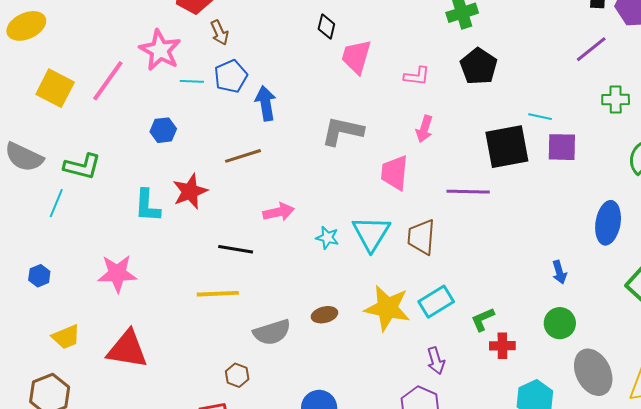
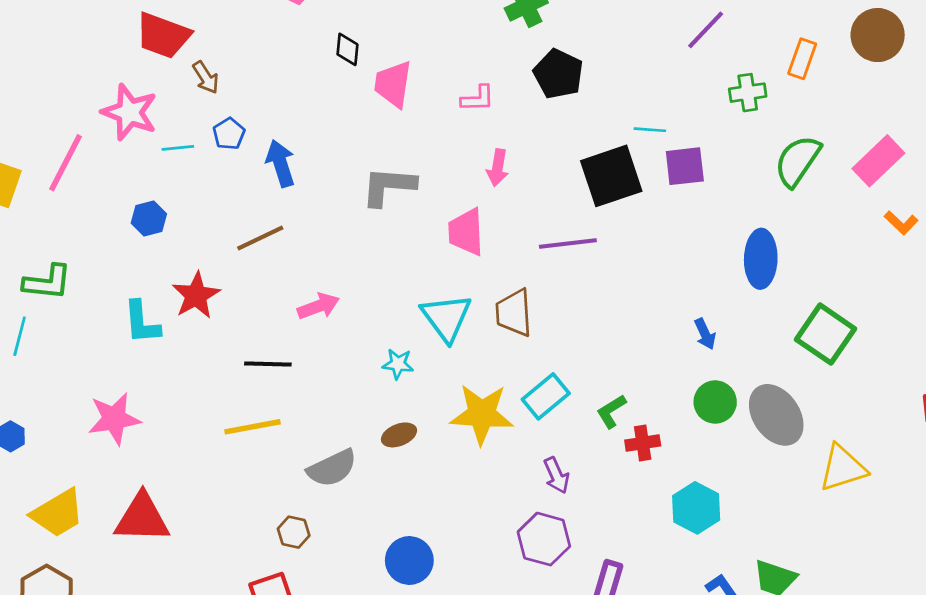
blue pentagon: (231, 76) -> (229, 134), size x0.7
cyan star: (327, 238) -> (398, 364), moved
yellow trapezoid: (66, 337) -> (58, 513), size x1.4
gray ellipse: (593, 372) -> (776, 415), moved

